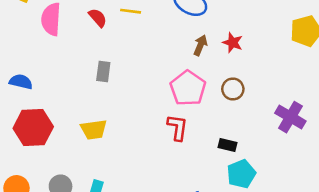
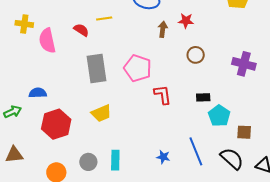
gray rectangle: (103, 72) -> (96, 69), size x1.8
pink pentagon: (188, 88) -> (138, 68), moved

